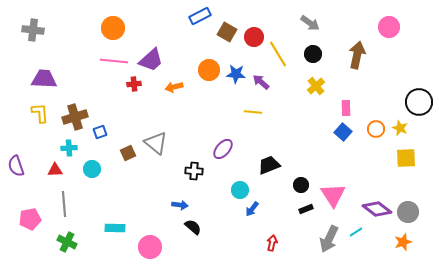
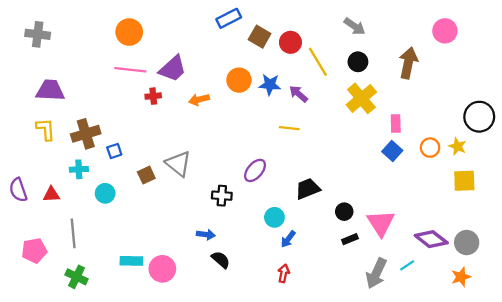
yellow cross: (316, 86) -> (361, 98), size x1.5
red triangle: (55, 170) -> (51, 194), moved
red arrow: (272, 243) -> (284, 273), moved
pink circle: (150, 247) -> (162, 269), moved

